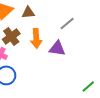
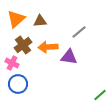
orange arrow: (36, 38) -> (48, 47), turned 90

